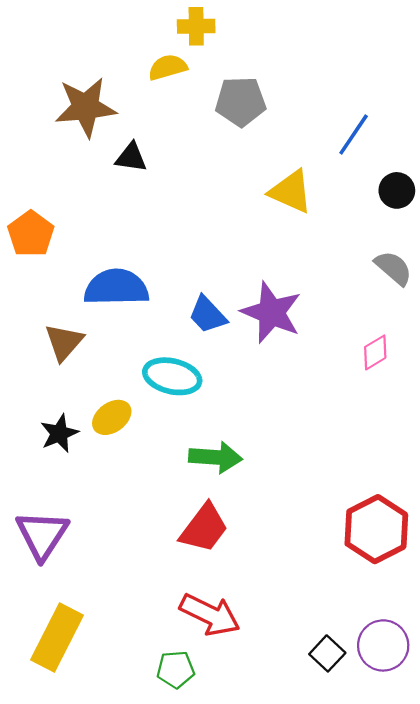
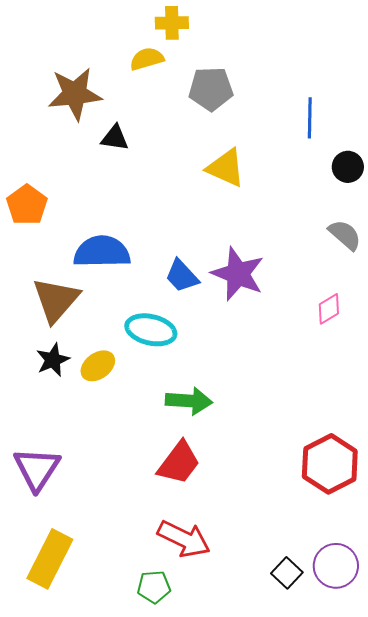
blue line: (354, 135) -> (310, 118), turned -33
yellow triangle: (291, 192) -> (226, 168), moved
brown triangle: (64, 342) -> (56, 300), size x1.4
black star: (59, 433) -> (53, 360), moved

